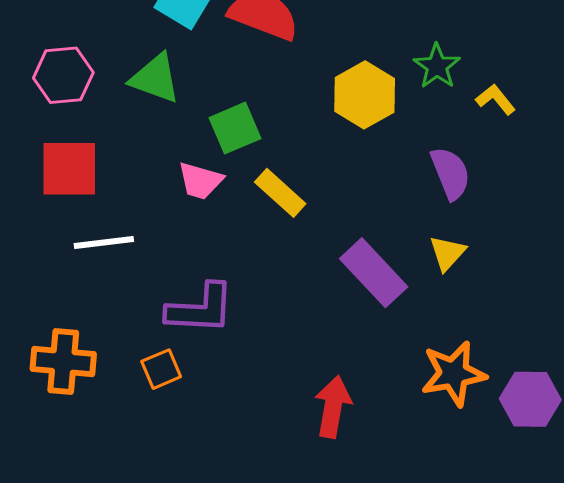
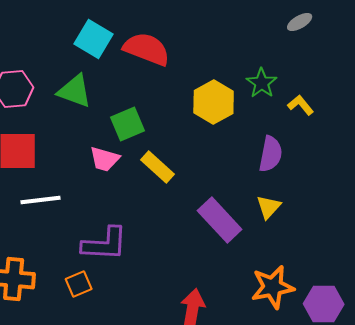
purple semicircle: (450, 173) -> (271, 154), turned 33

